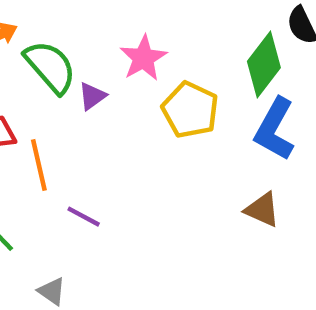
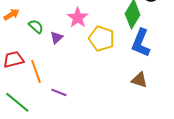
green semicircle: (50, 67) -> (36, 26), size x0.6

